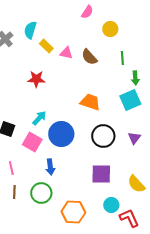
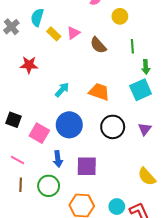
pink triangle: (66, 53) -> (73, 33), moved, turned -48
red star: (36, 79) -> (29, 65), moved
cyan arrow: (39, 118) -> (62, 90), moved
pink line: (11, 168) -> (18, 160), turned -48
purple square: (101, 174) -> (87, 166), moved
cyan circle: (111, 205) -> (117, 207), moved

